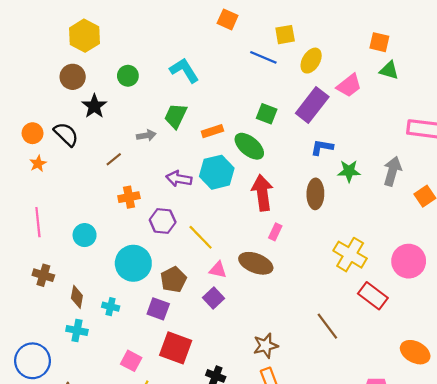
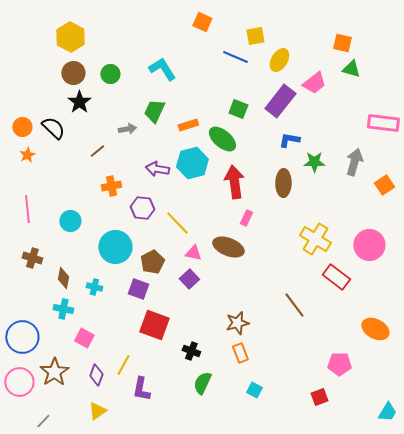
brown circle: (73, 77) -> (73, 73), moved
pink square: (131, 361) -> (84, 338), moved

